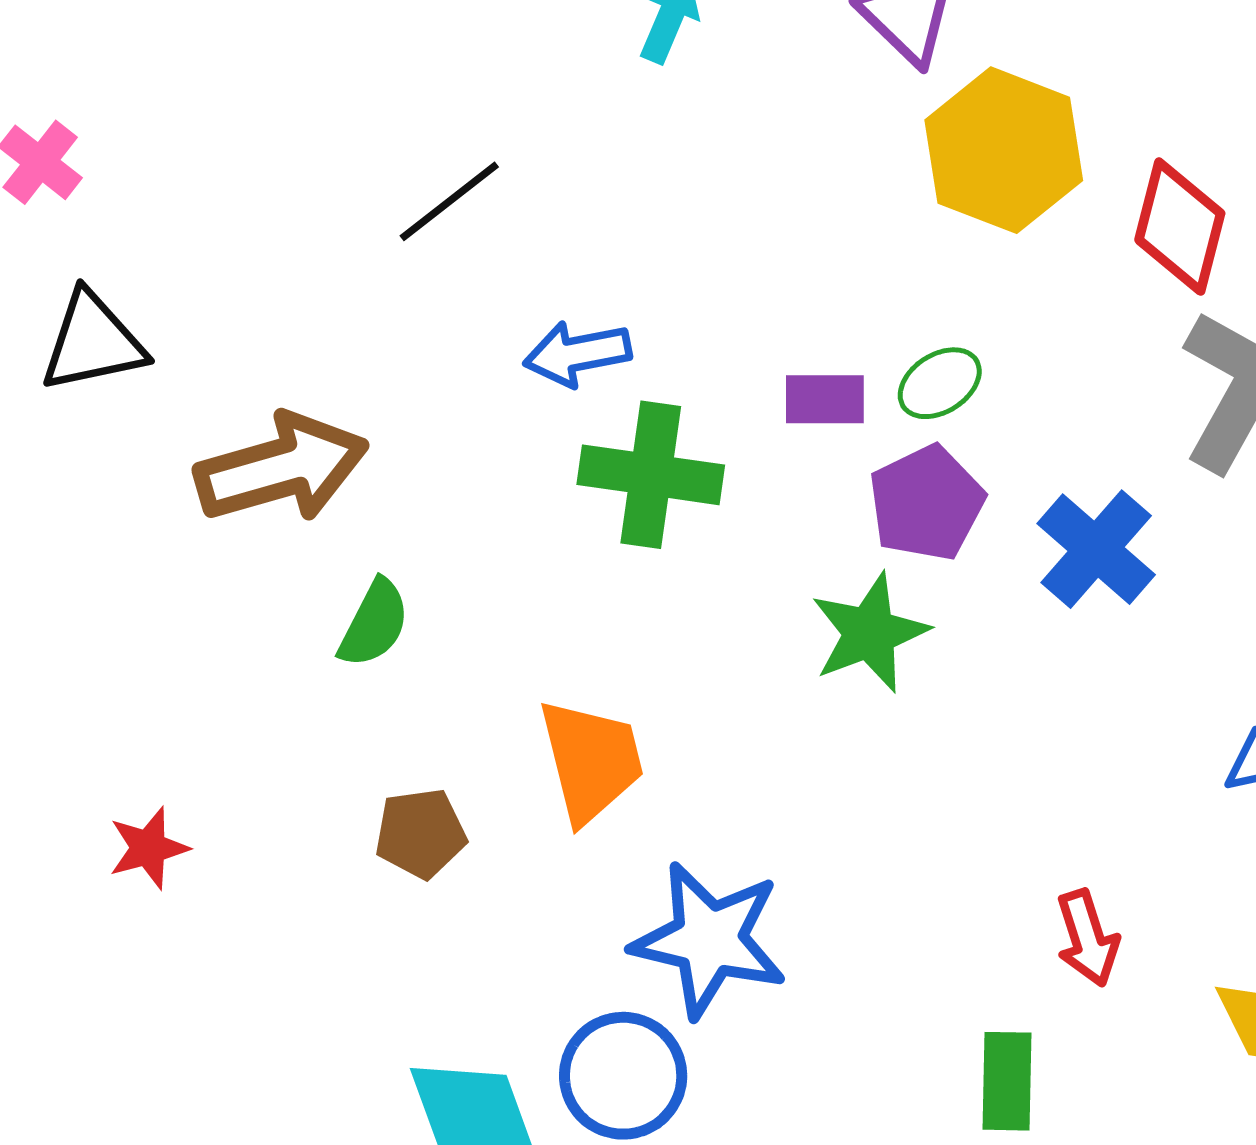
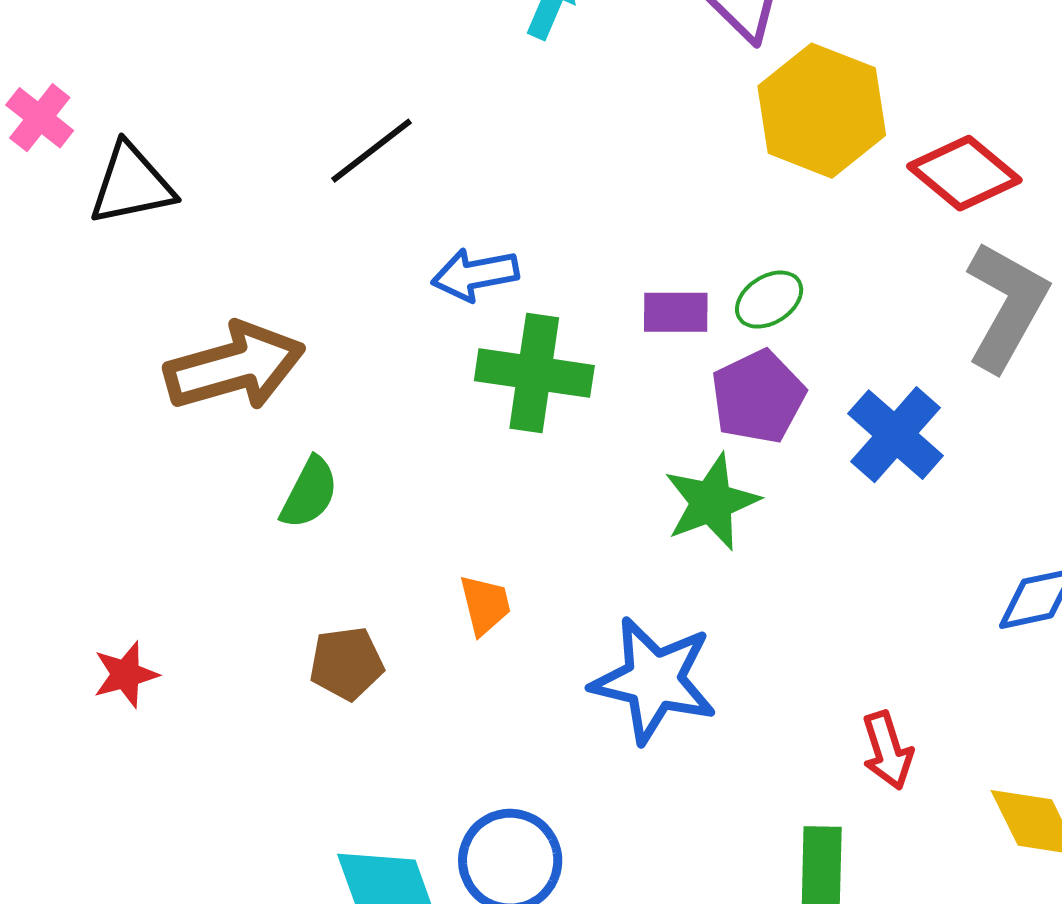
red diamond: (1180, 227) -> (964, 173), turned -65
black triangle: (93, 342) -> (131, 184), moved
orange trapezoid: (591, 761) -> (485, 605), size x0.6
blue star: (709, 940) -> (654, 680), moved

